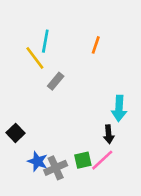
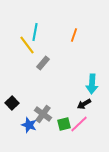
black arrow: (109, 134) -> (84, 104), turned 64
gray cross: (56, 168) -> (43, 114), moved, turned -30

